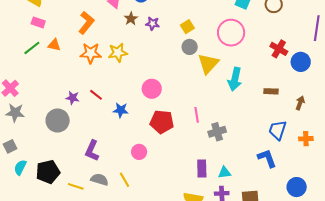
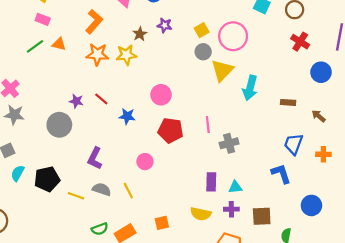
brown star: (131, 19) -> (140, 34), moved
pink circle: (231, 33) -> (233, 36), moved
red cross: (279, 49) -> (300, 42), moved
brown arrow: (300, 103) -> (319, 116), turned -72

